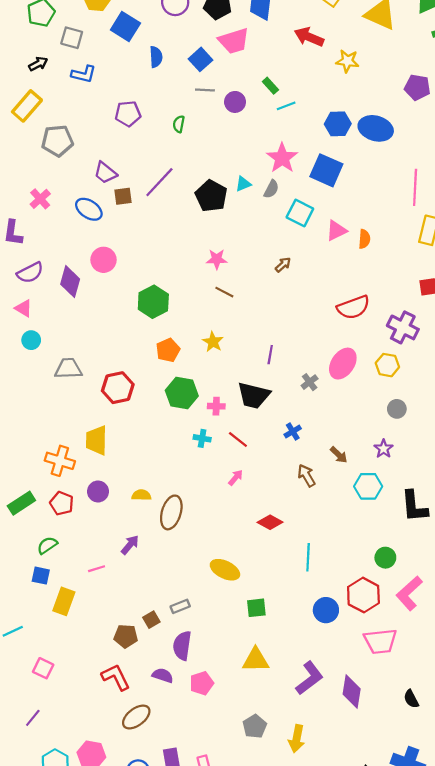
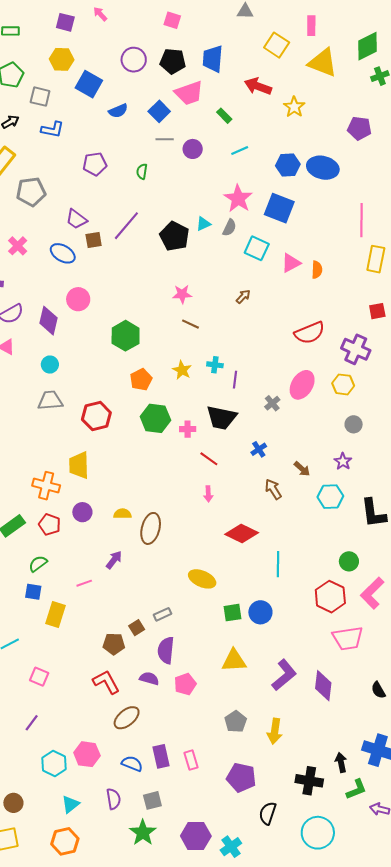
blue semicircle: (156, 57) -> (118, 111), turned 72
yellow star: (347, 61) -> (294, 107), turned 30
green rectangle: (270, 86) -> (224, 116), moved
cyan circle: (31, 340) -> (50, 365), moved
cyan cross: (202, 438) -> (215, 365), moved
pink arrow: (236, 478) -> (208, 494), turned 140
red diamond: (270, 522) -> (242, 534), size x1.4
blue circle: (326, 610) -> (260, 612), moved

